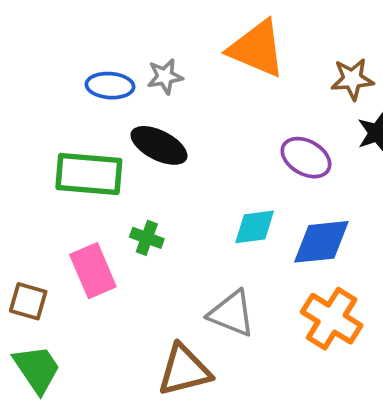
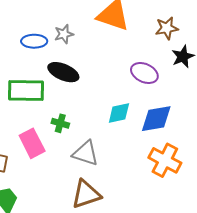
gray triangle: (232, 313) -> (85, 153), moved

